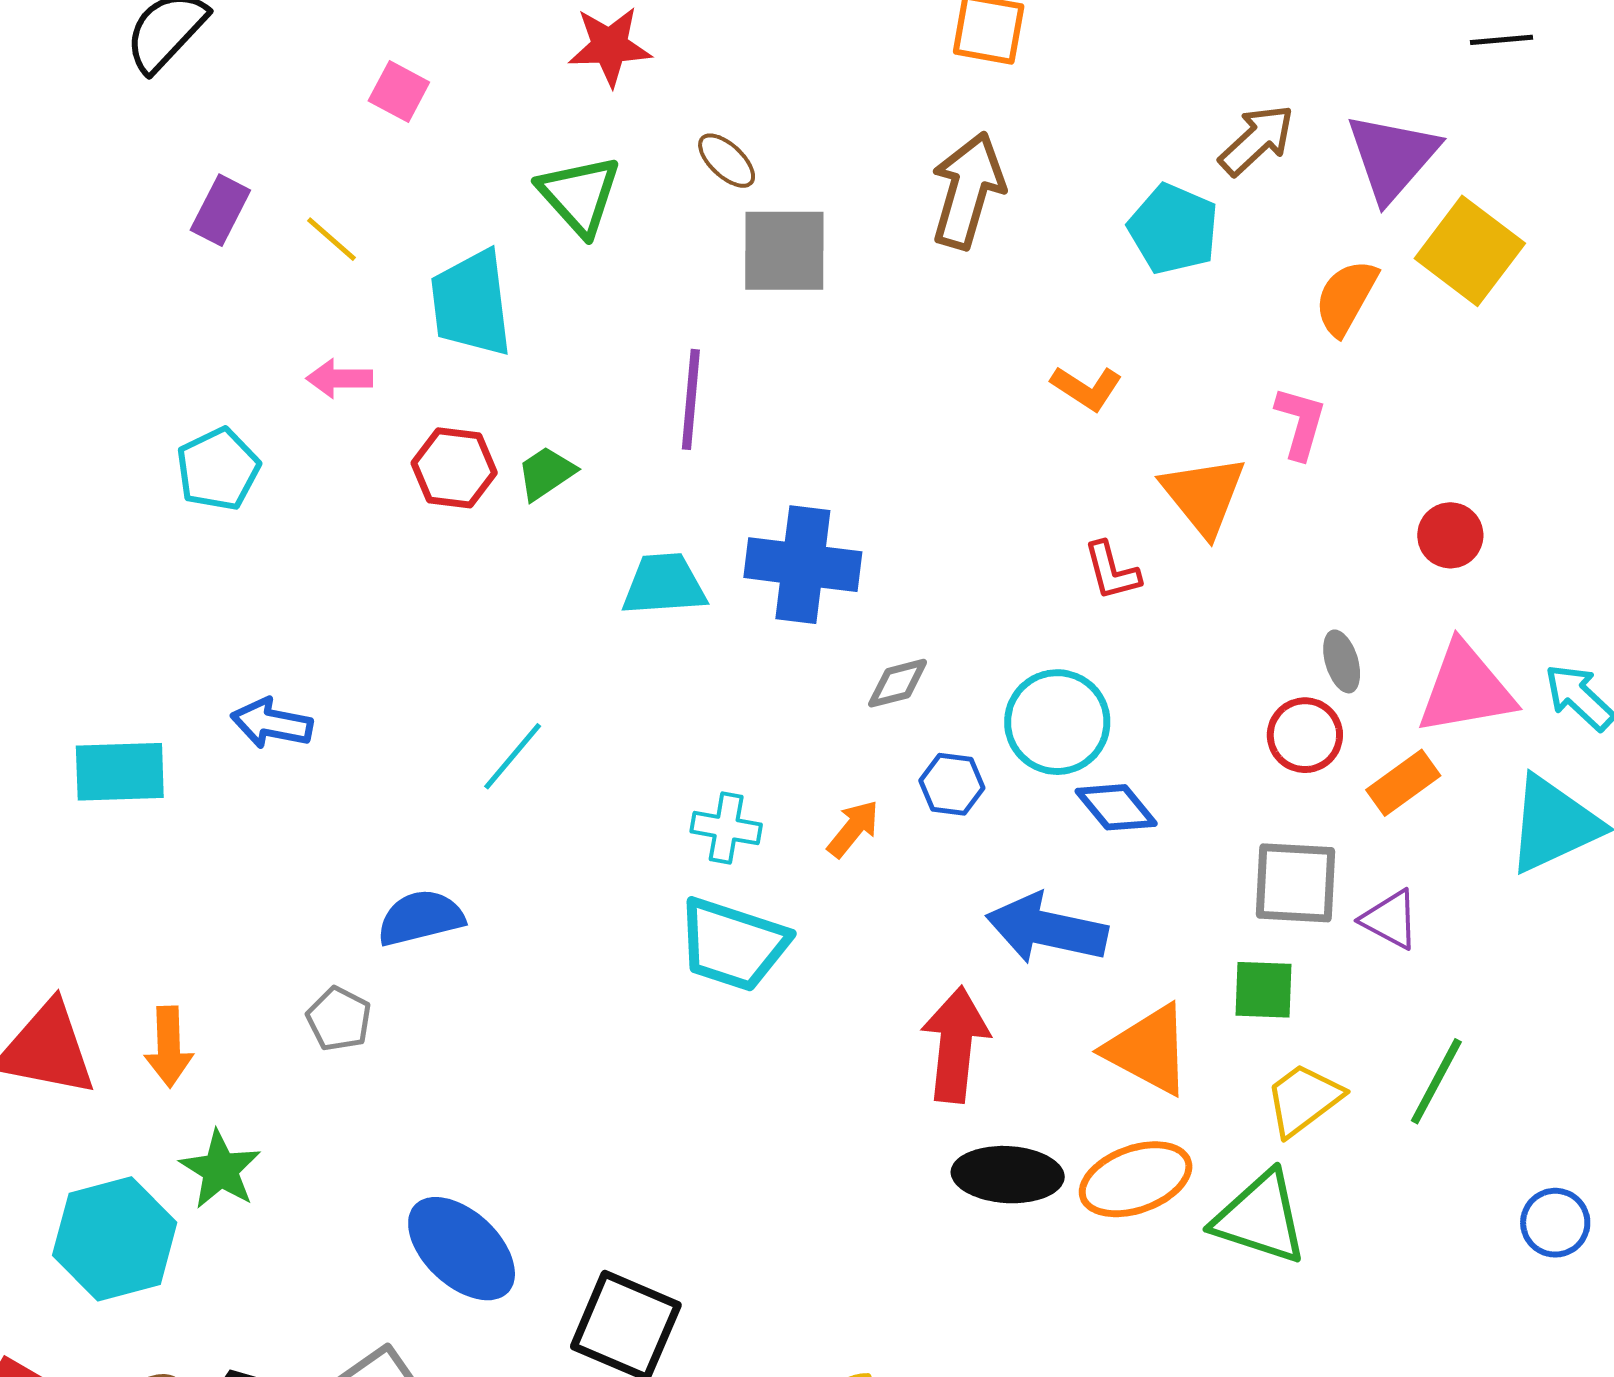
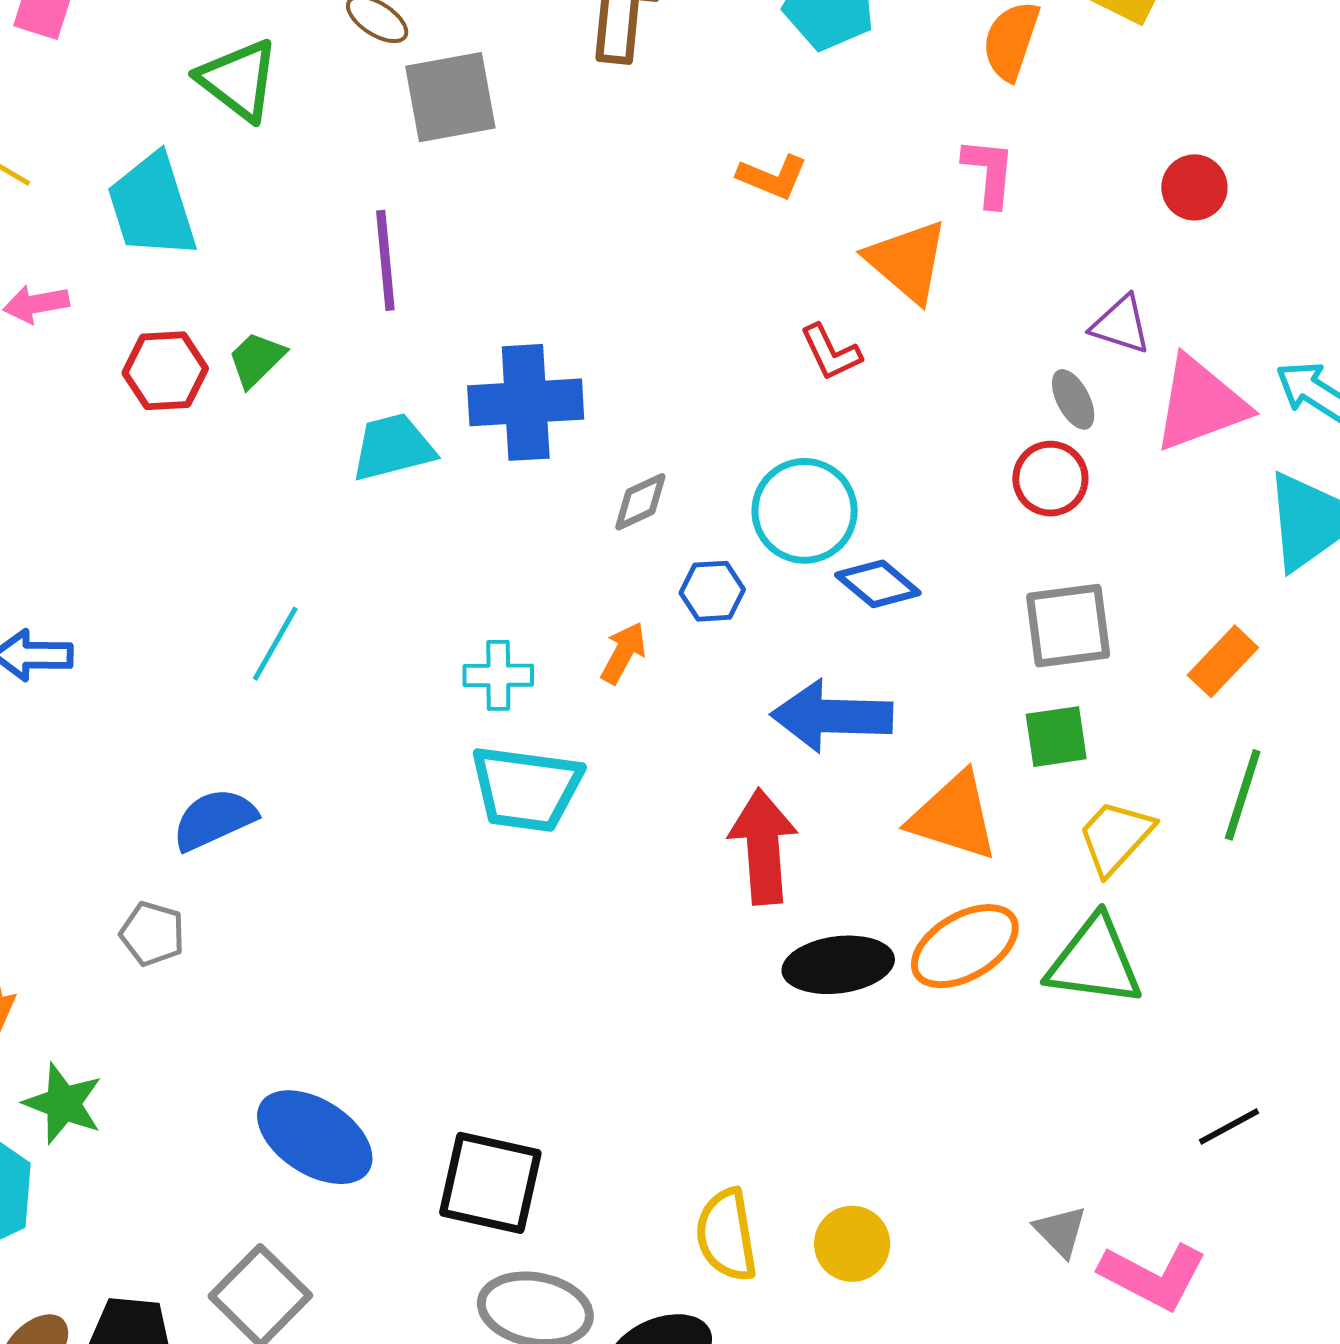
red circle: (1450, 535) -> (1194, 187), moved
orange rectangle: (1403, 783) -> (1223, 661), moved
purple triangle: (1390, 919) -> (1121, 325), moved

